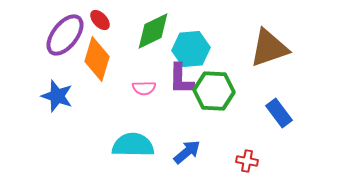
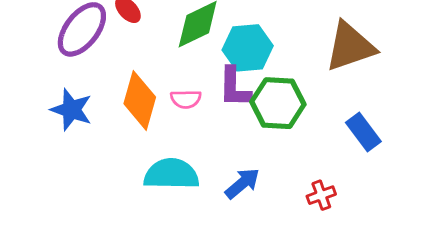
orange diamond: (97, 59) -> (140, 100), moved
red cross: (247, 161) -> (321, 195), turned -30

